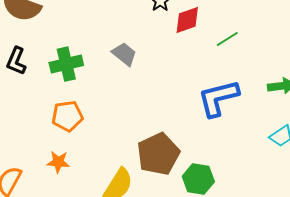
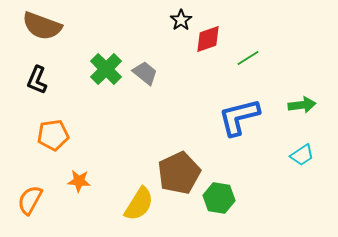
green cross: (66, 64) -> (106, 69), moved, turned -32
orange pentagon: (67, 116) -> (53, 135), moved

